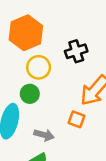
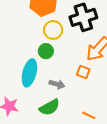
black cross: (76, 51) -> (83, 17), size x1.5

